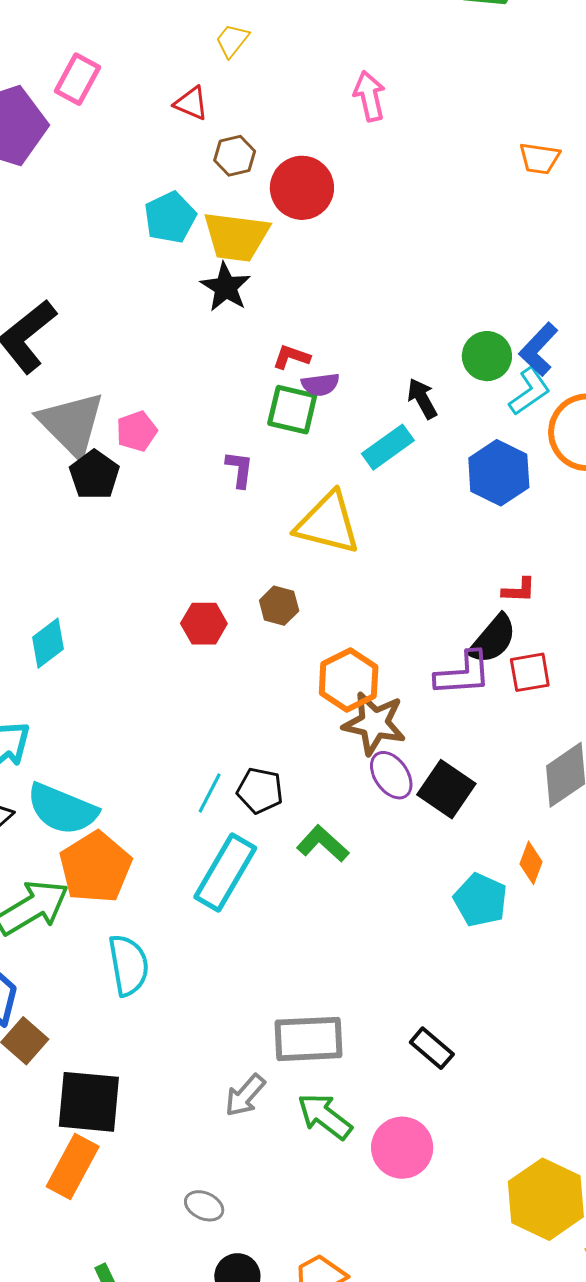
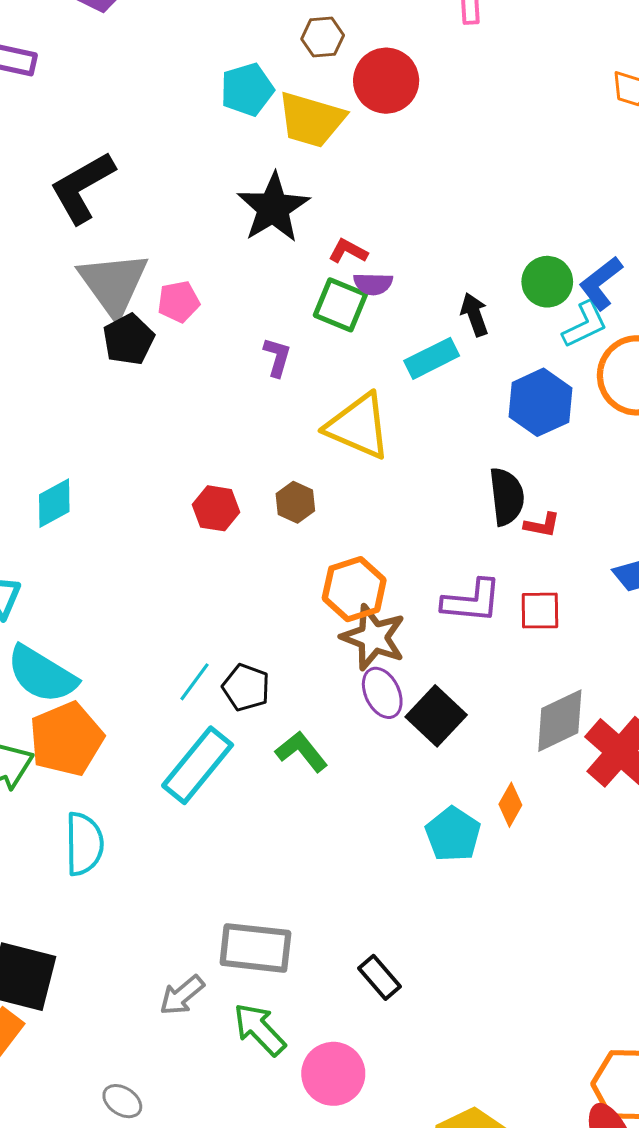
black star: (226, 287) -> (273, 208), moved, size x1.4
black semicircle: (493, 639) -> (507, 497), moved, turned -56

